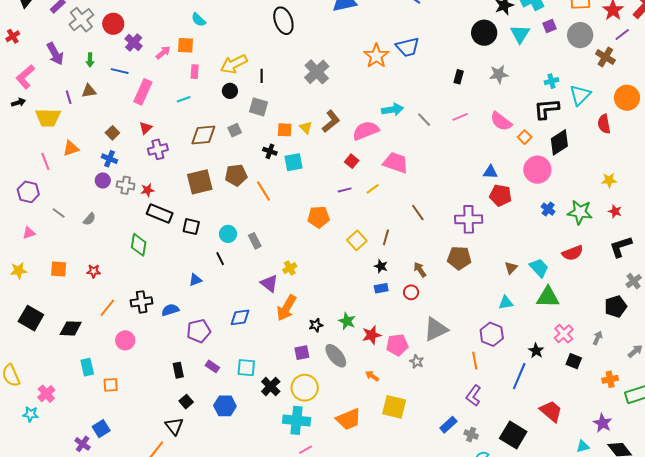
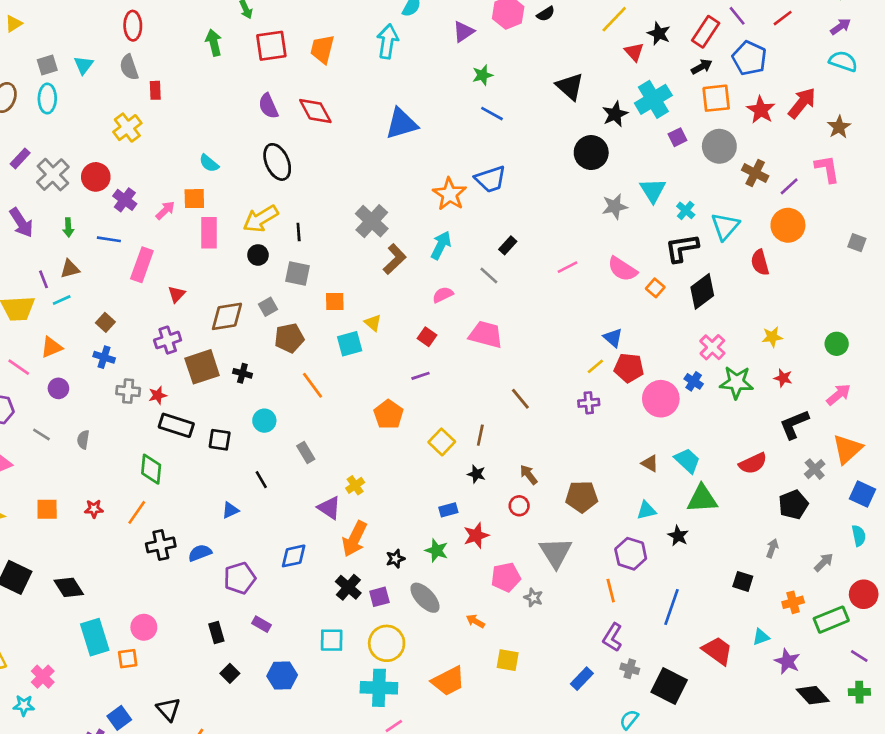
black ellipse: (283, 21) -> (277, 162), moved
cyan triangle: (520, 34) -> (653, 190), moved
purple line: (622, 35) -> (789, 186), moved
pink rectangle: (195, 72) -> (209, 233), size x1.6
black rectangle: (459, 77) -> (508, 245), moved, turned 32
cyan cross: (552, 81) -> (686, 210), turned -32
cyan line: (184, 99) -> (62, 300), moved
cyan arrow: (392, 110) -> (441, 245), moved, turned -50
gray line: (424, 120) -> (489, 276), moved
brown L-shape: (331, 121) -> (395, 259), moved
red triangle: (146, 128) -> (177, 294), moved
yellow triangle: (306, 128) -> (373, 323), moved
pink semicircle: (366, 131) -> (443, 295), size x0.6
black cross: (270, 151) -> (242, 373), moved
pink line: (45, 161) -> (19, 367), turned -30
pink circle: (537, 170) -> (661, 399), moved
blue triangle: (490, 172) -> (613, 338), turned 42
brown pentagon: (236, 175) -> (289, 338), moved
purple circle: (103, 180) -> (58, 388), moved
brown square: (200, 182) -> (202, 367), moved
yellow line: (373, 189) -> (595, 366), moved
orange pentagon: (319, 217) -> (389, 415), turned -30
gray semicircle: (89, 219) -> (83, 440), turned 152
purple cross: (469, 219) -> (589, 403), size x0.6
cyan circle: (228, 234) -> (264, 421), moved
red semicircle: (573, 253) -> (753, 463), moved
brown pentagon: (459, 258) -> (582, 497), moved
brown triangle: (511, 268) -> (650, 463), turned -40
blue rectangle: (381, 288) -> (448, 510), moved
orange line: (107, 308) -> (137, 512), moved
black diamond: (71, 328) -> (69, 587), turned 60
gray triangle: (436, 329) -> (556, 553), turned -32
pink cross: (564, 334) -> (712, 347), moved
red star: (372, 335) -> (476, 536), moved
pink circle: (125, 340) -> (144, 627), moved
black star: (536, 351) -> (678, 536), moved
cyan rectangle: (87, 367) -> (95, 637), size x1.5
cyan square: (246, 368) -> (332, 640), moved
black cross: (271, 386) -> (348, 587), moved
yellow square: (394, 407) -> (508, 660), size x0.7
black triangle: (174, 426) -> (168, 709), moved
gray cross: (471, 435) -> (630, 669), moved
cyan triangle: (583, 446) -> (761, 637), moved

